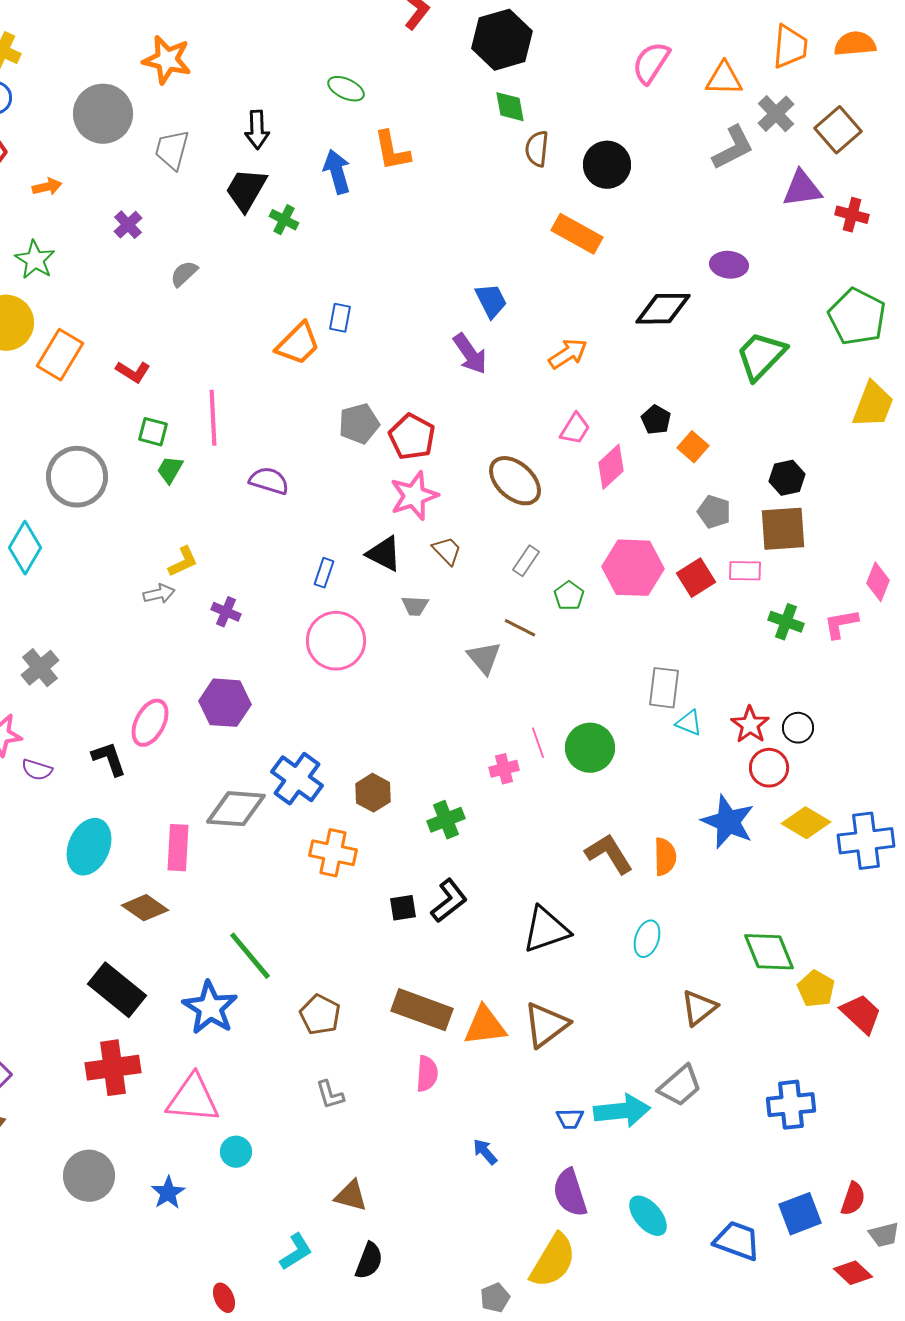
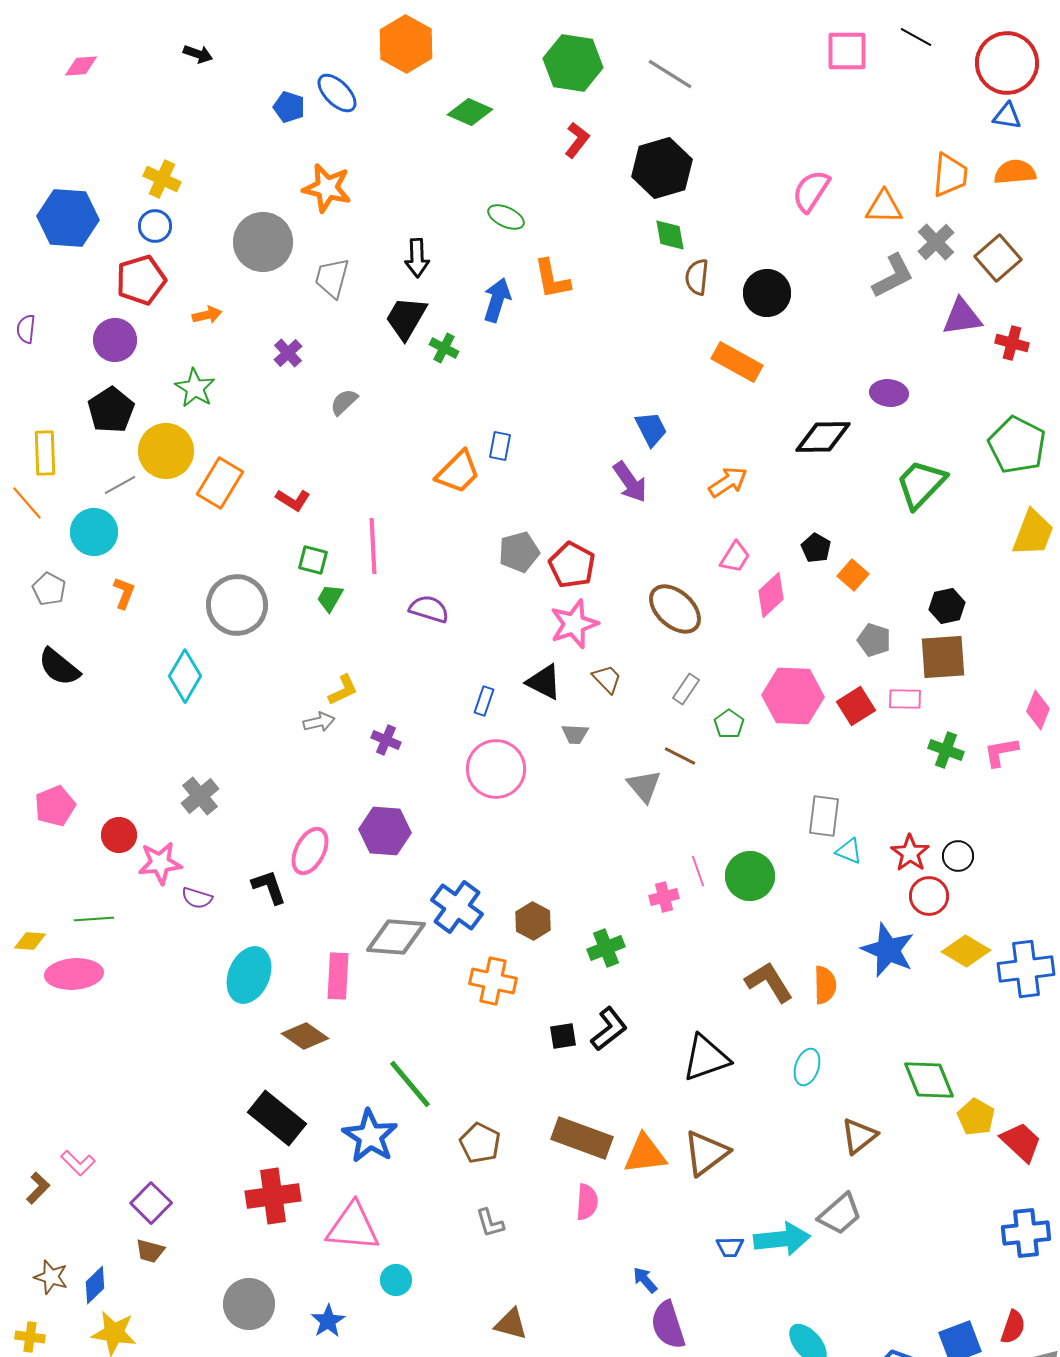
blue arrow: (337, 172) -> (497, 300), turned 33
blue cross: (791, 1105) -> (1026, 1233), moved
purple semicircle: (570, 1193) -> (668, 1325), moved

